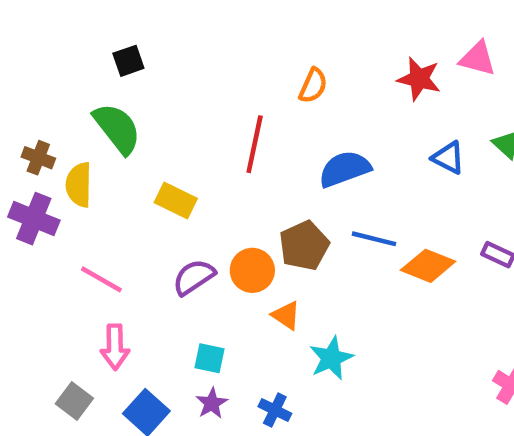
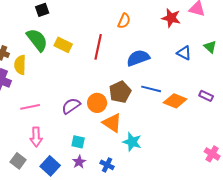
yellow rectangle: (176, 200) -> (63, 45), moved
pink line: (101, 279) -> (30, 107), turned -42
orange triangle: (286, 315) -> (112, 123), size x1.5
cyan star: (331, 358) -> (132, 142), turned -30

